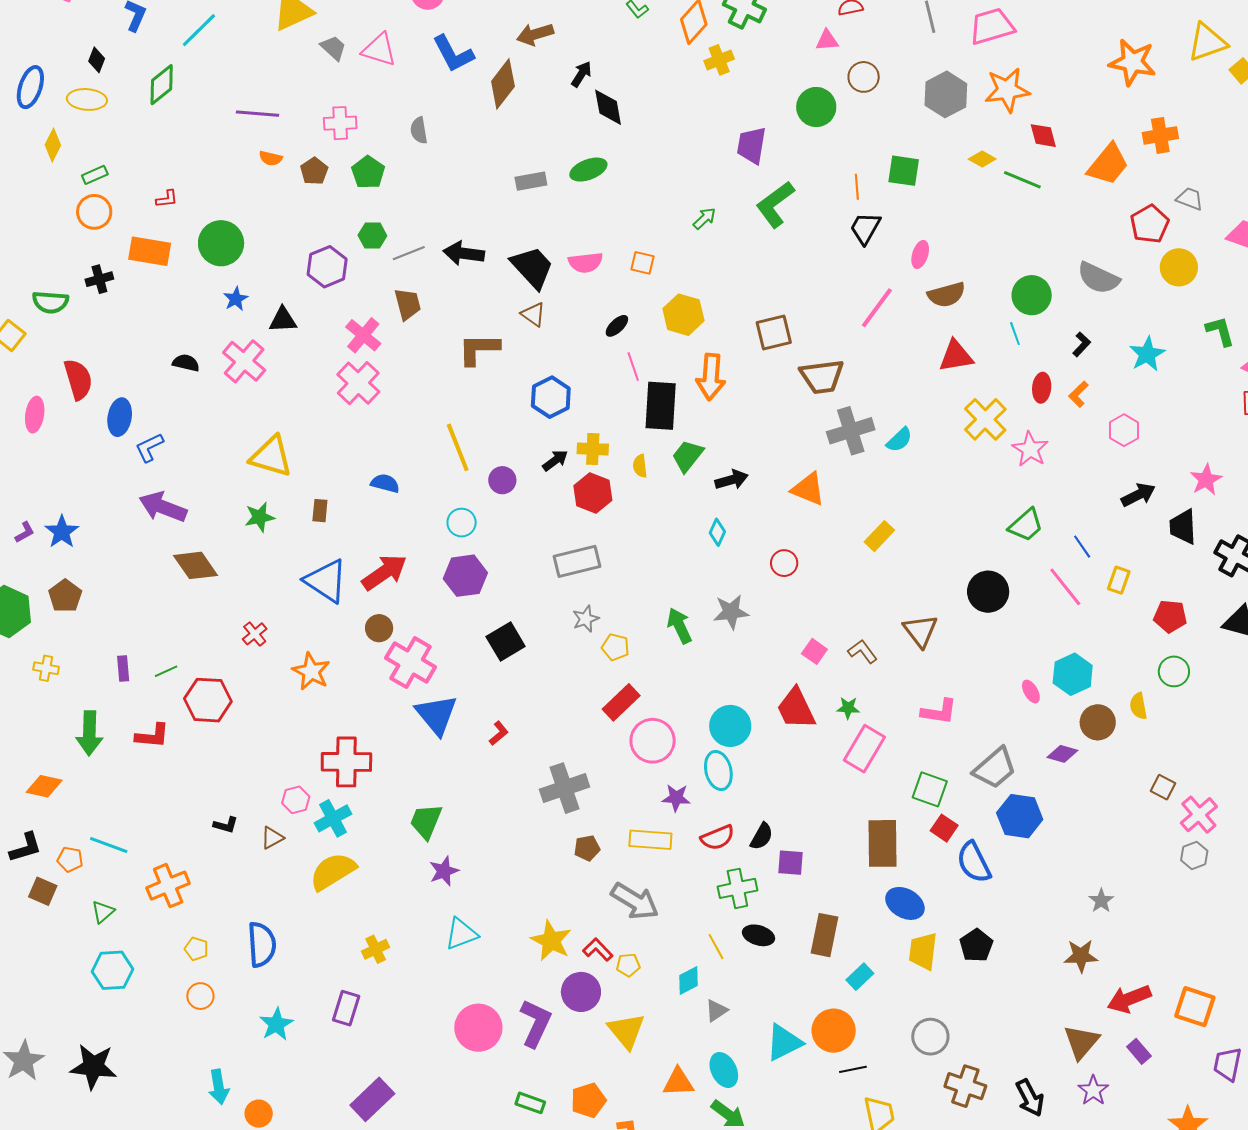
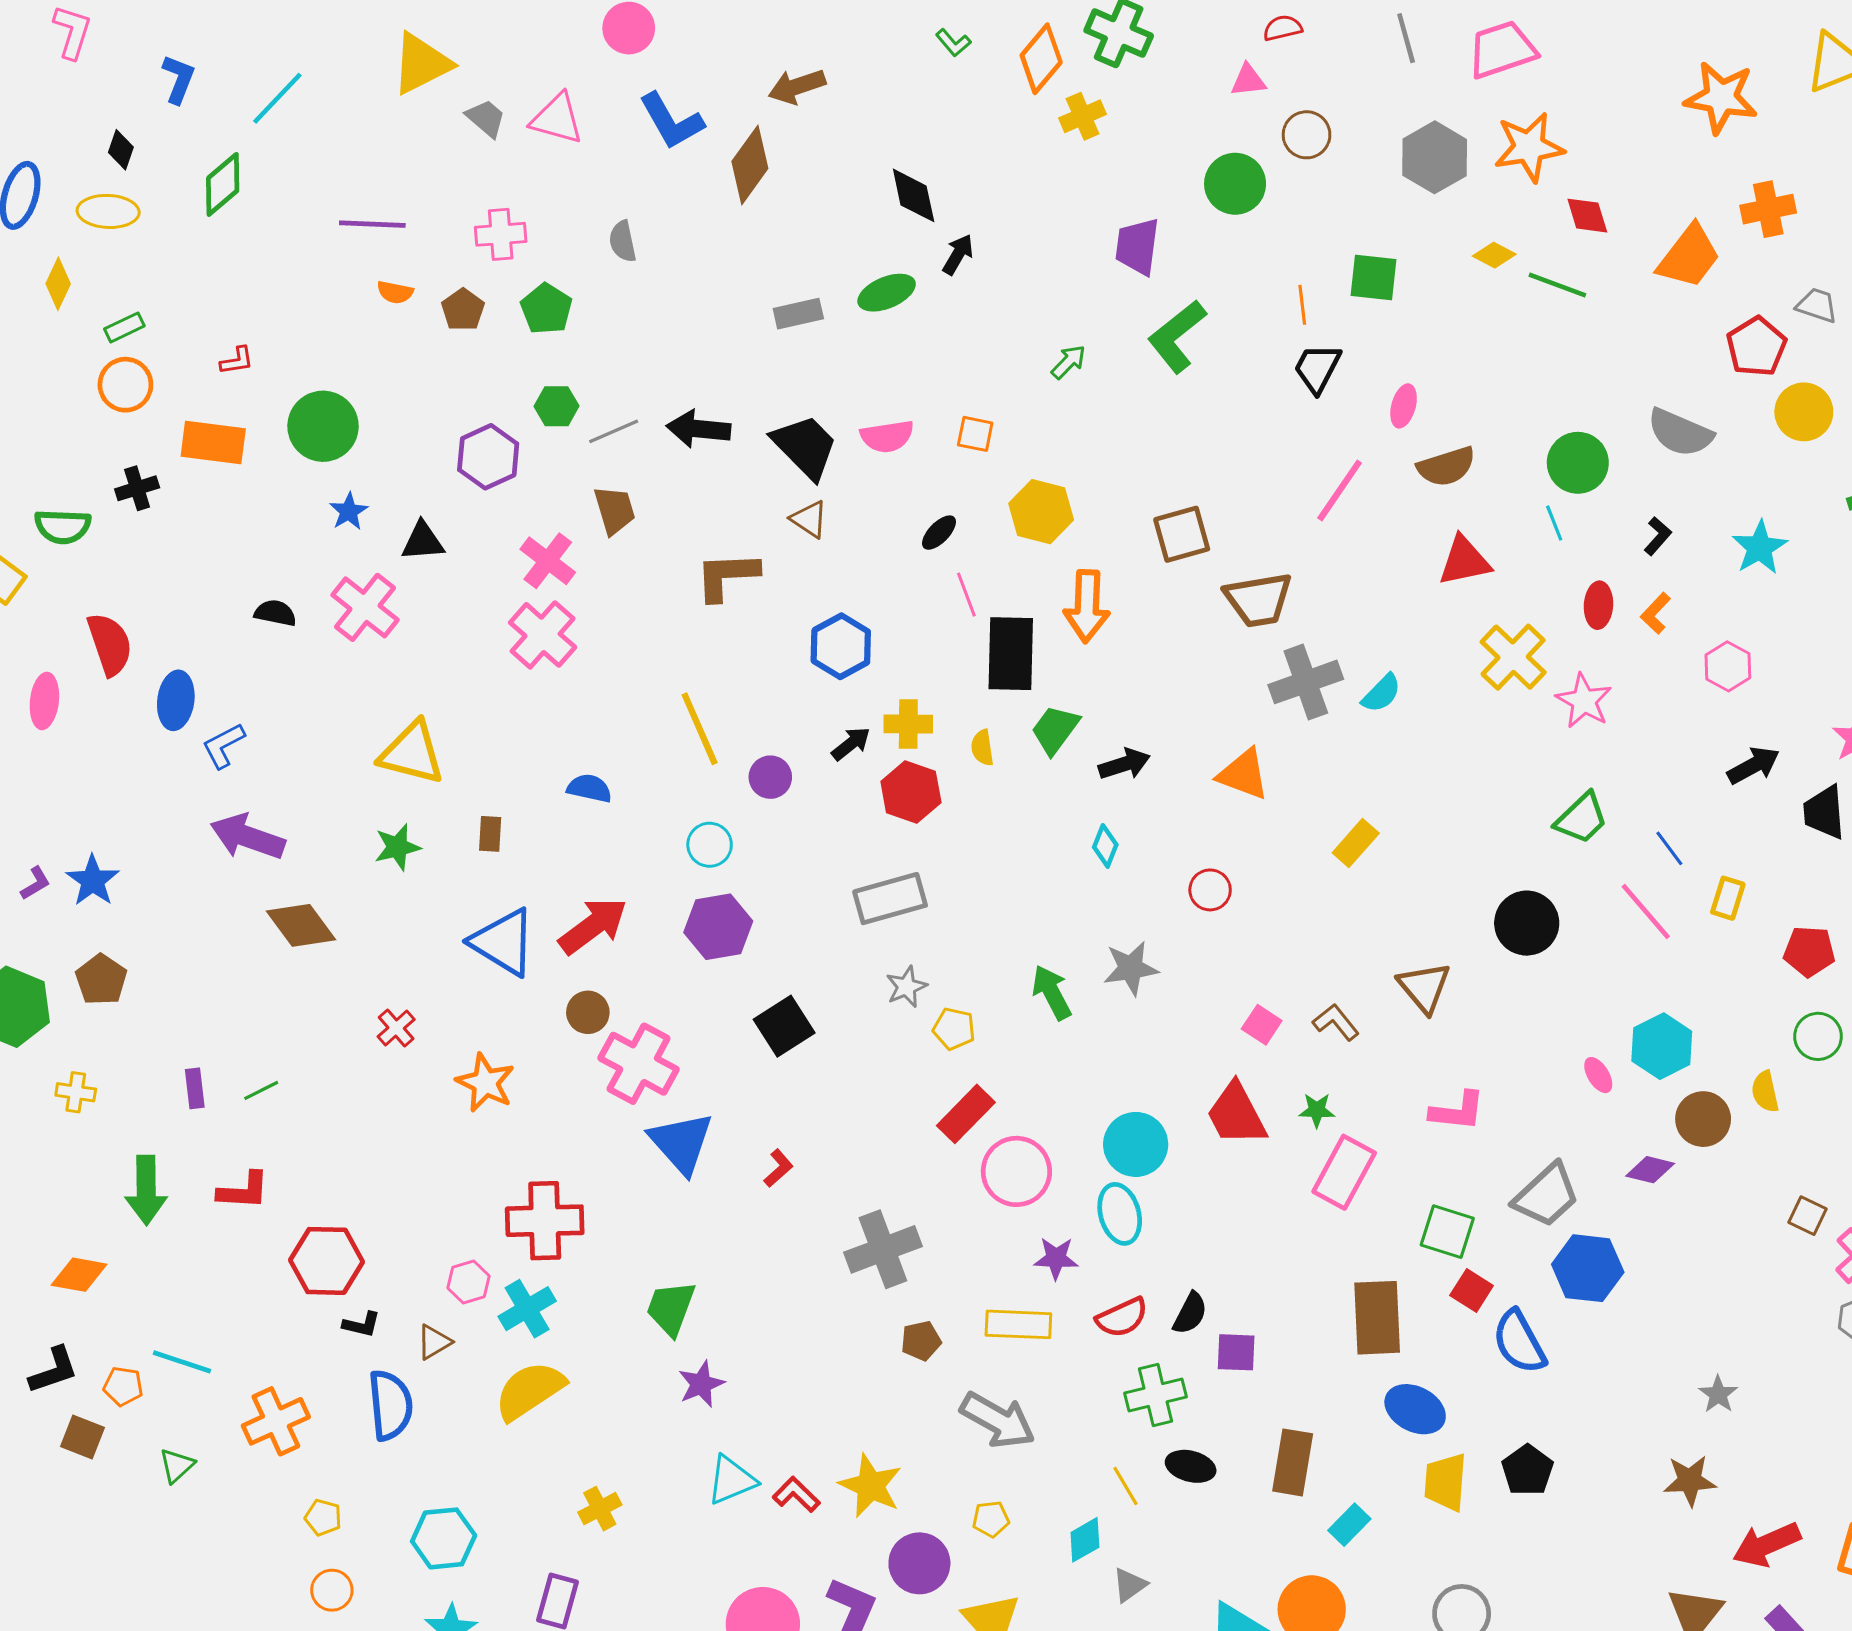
black arrow: (581, 74) -> (958, 254), moved
red hexagon: (208, 700) -> (326, 1261), moved
blue semicircle: (262, 945) -> (390, 1405), moved
red L-shape: (598, 950) -> (796, 1494), moved
cyan hexagon: (112, 970) -> (444, 1538), moved

